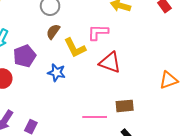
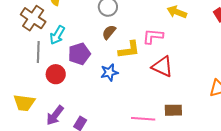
yellow L-shape: (75, 48) -> (129, 50), turned -75
blue star: (57, 73) -> (109, 72), turned -30

